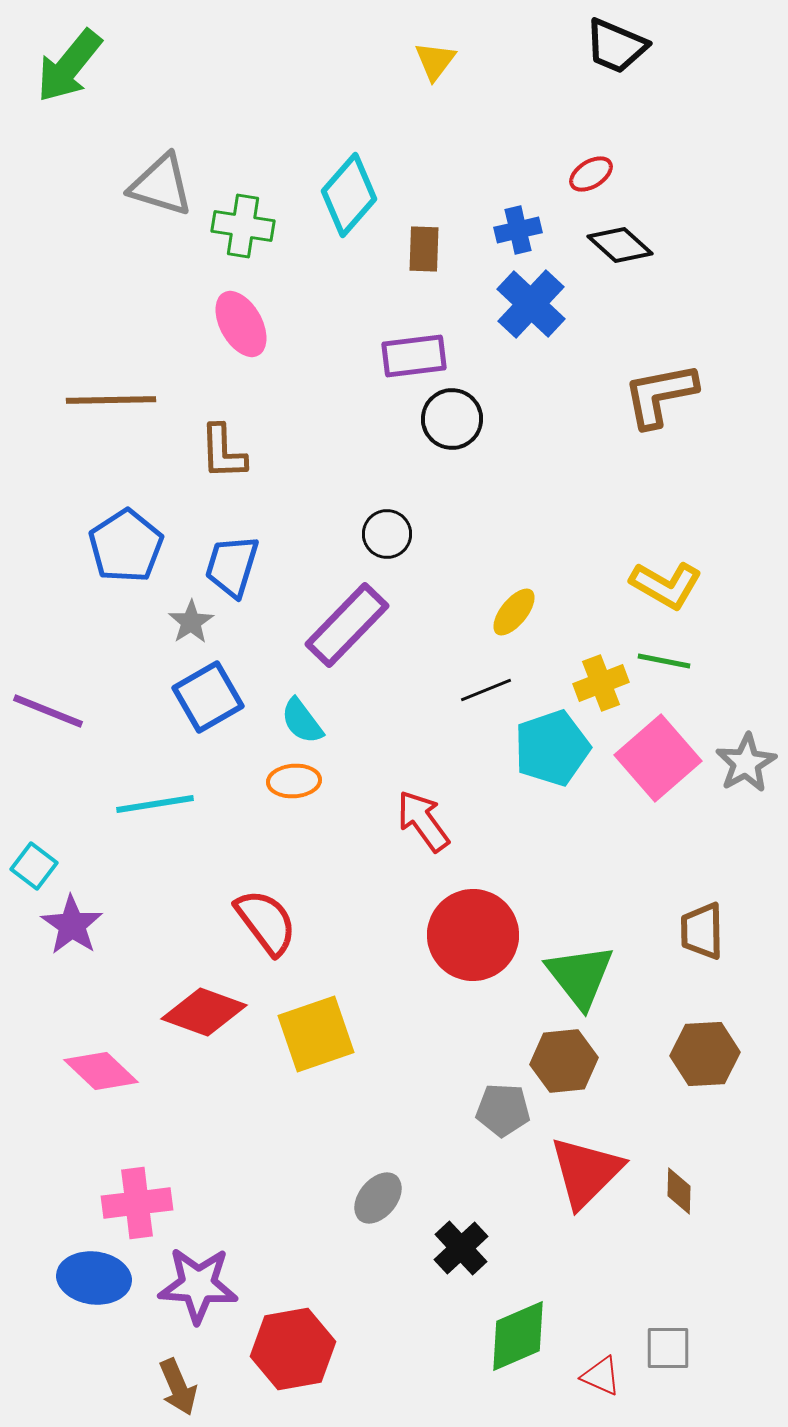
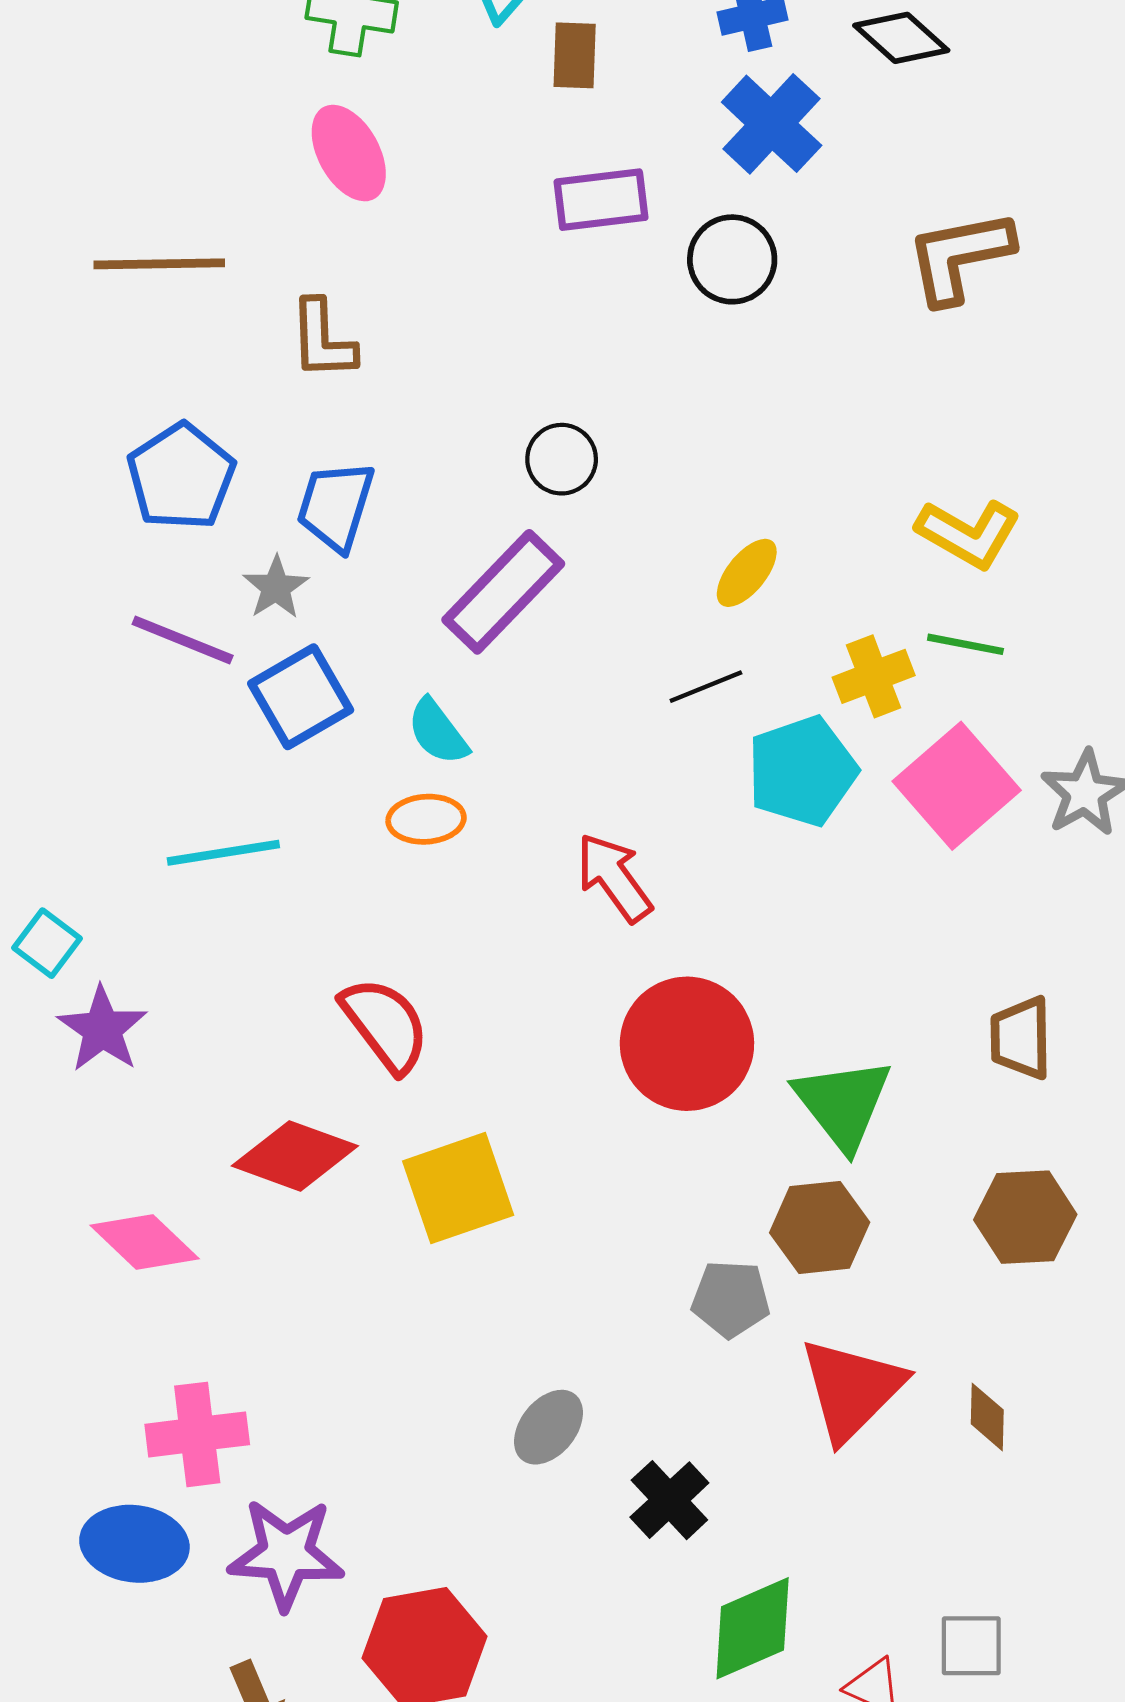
brown rectangle: (424, 249) -> (575, 55), moved
black circle: (452, 419) -> (732, 259), moved
purple line: (48, 711) -> (183, 640), moved

